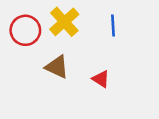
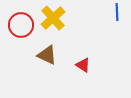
blue line: (113, 25) -> (117, 12), moved

